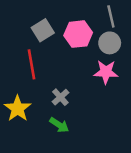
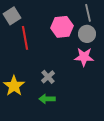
gray square: (43, 30) -> (12, 16), moved
red line: (31, 64) -> (25, 38), moved
green arrow: (59, 125) -> (47, 99), turned 147

